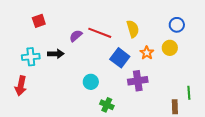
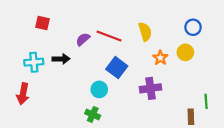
red square: (39, 21) -> (43, 23), turned 32
blue square: (120, 58) -> (117, 68), moved
green cross: (107, 105) -> (93, 115), moved

